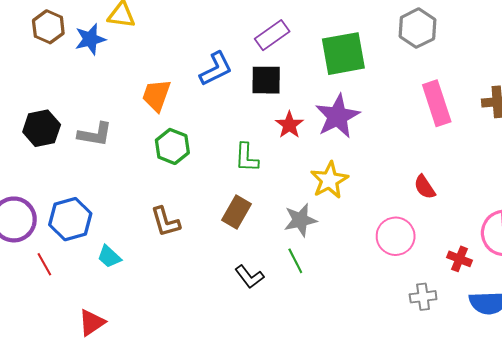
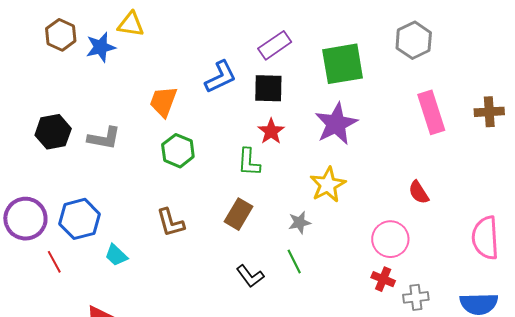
red star: (289, 125) -> (271, 131), moved
gray star: (300, 220) -> (299, 223), size x0.7
red cross: (459, 259) -> (383, 279), moved

